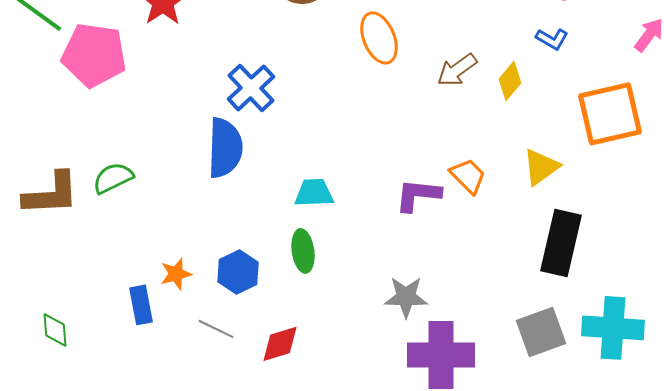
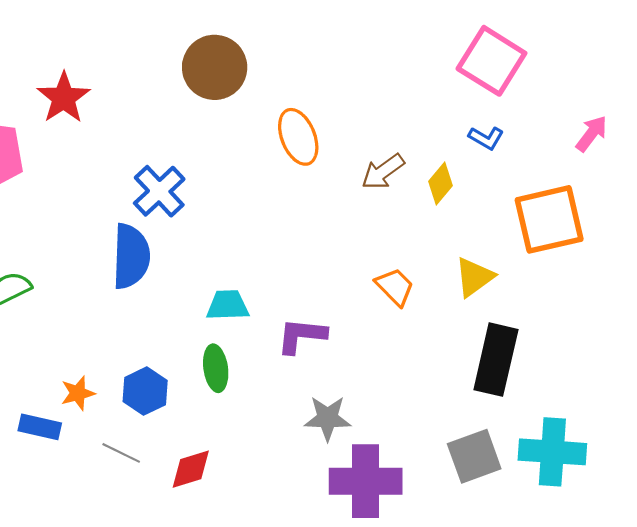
purple L-shape: (418, 195) -> (301, 336), moved
blue rectangle: (141, 305) -> (40, 427), turned -66

